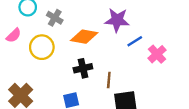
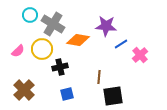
gray cross: (55, 18) -> (53, 24), size x1.6
pink semicircle: (14, 35) -> (18, 51), moved
black cross: (83, 68) -> (60, 67), moved

